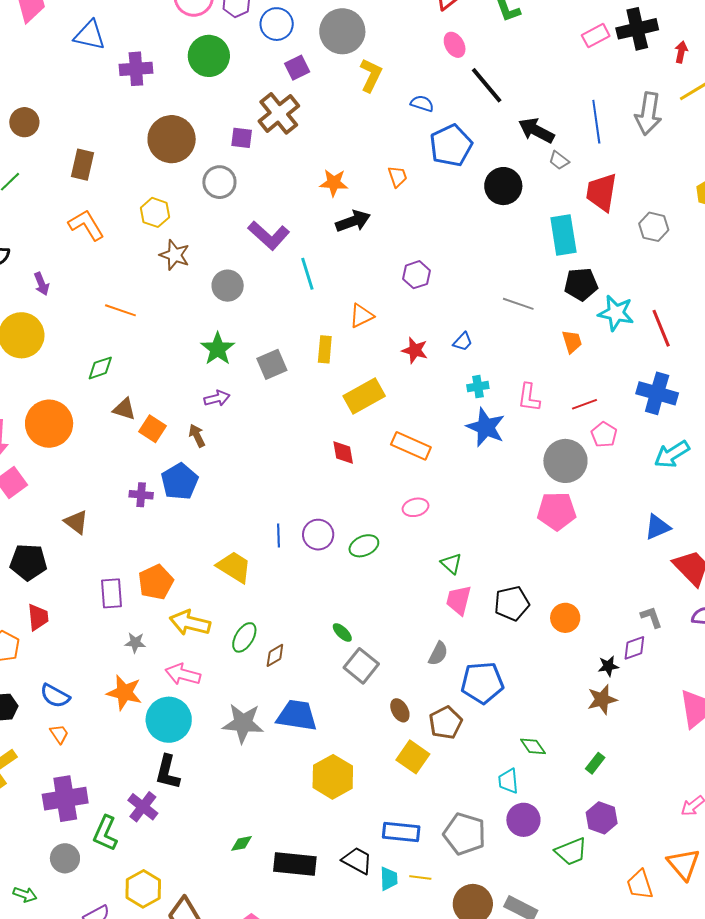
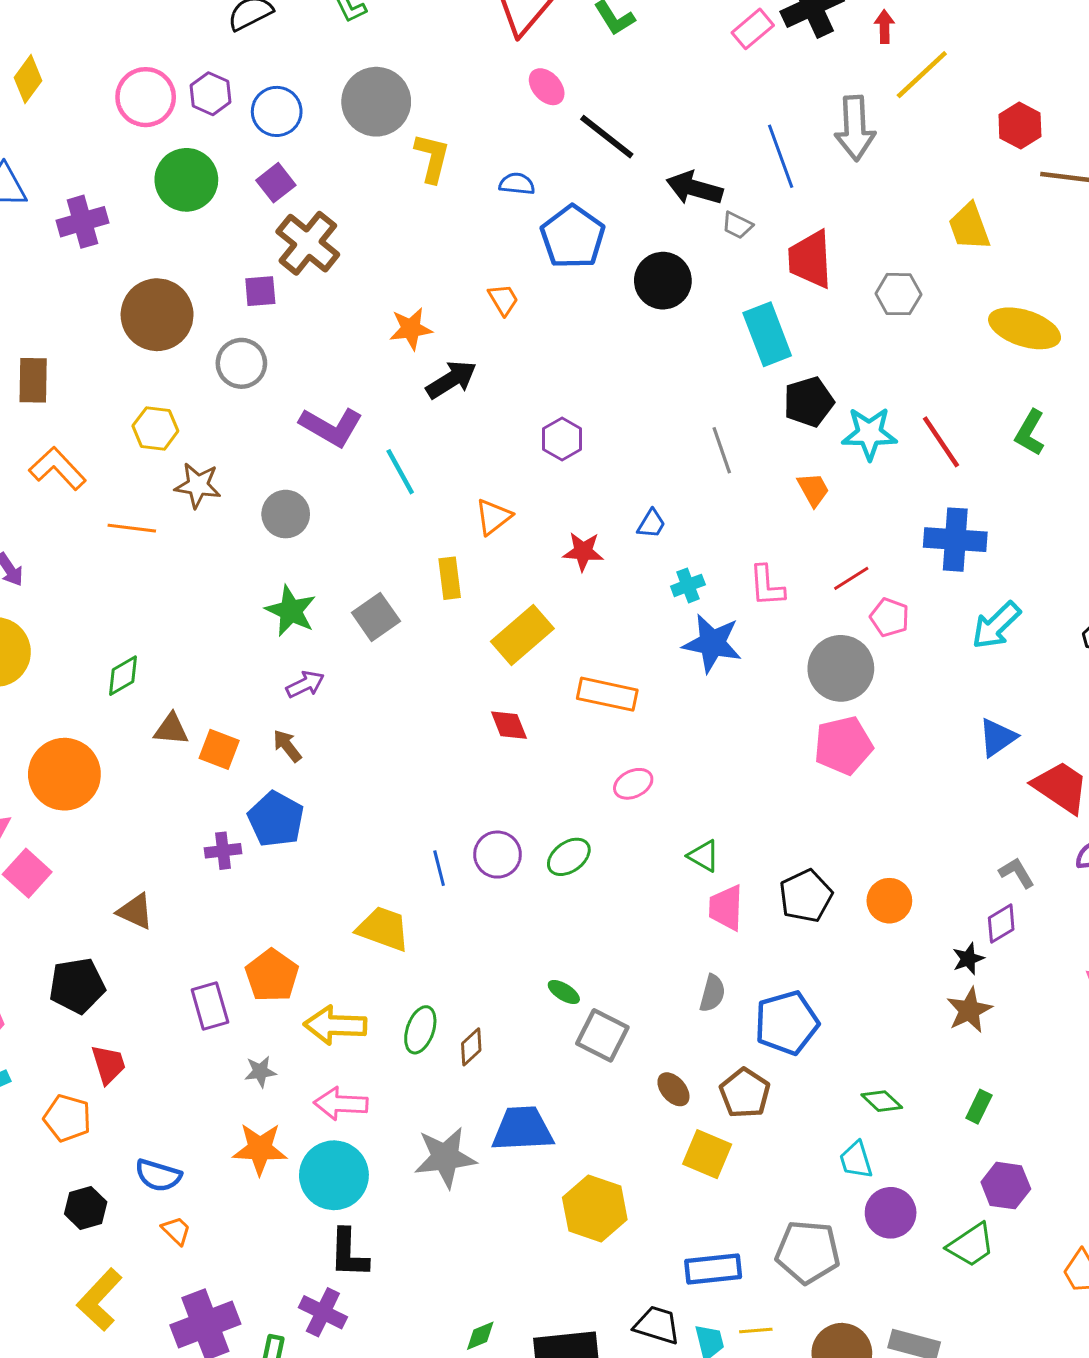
purple square: (297, 68) -> (276, 183), moved
gray line: (518, 304) -> (722, 450), turned 64
orange line: (120, 310) -> (132, 528), moved

